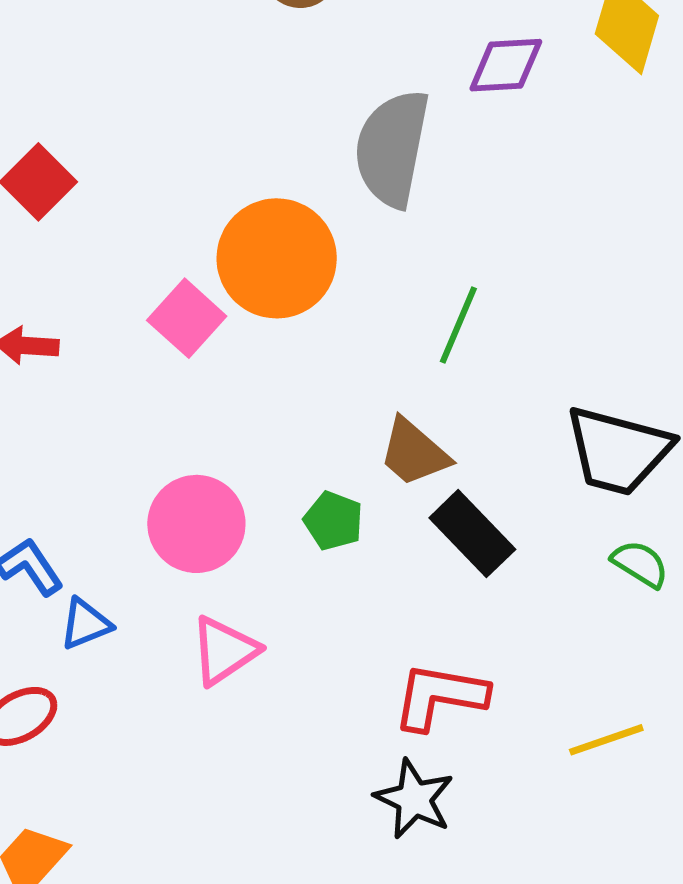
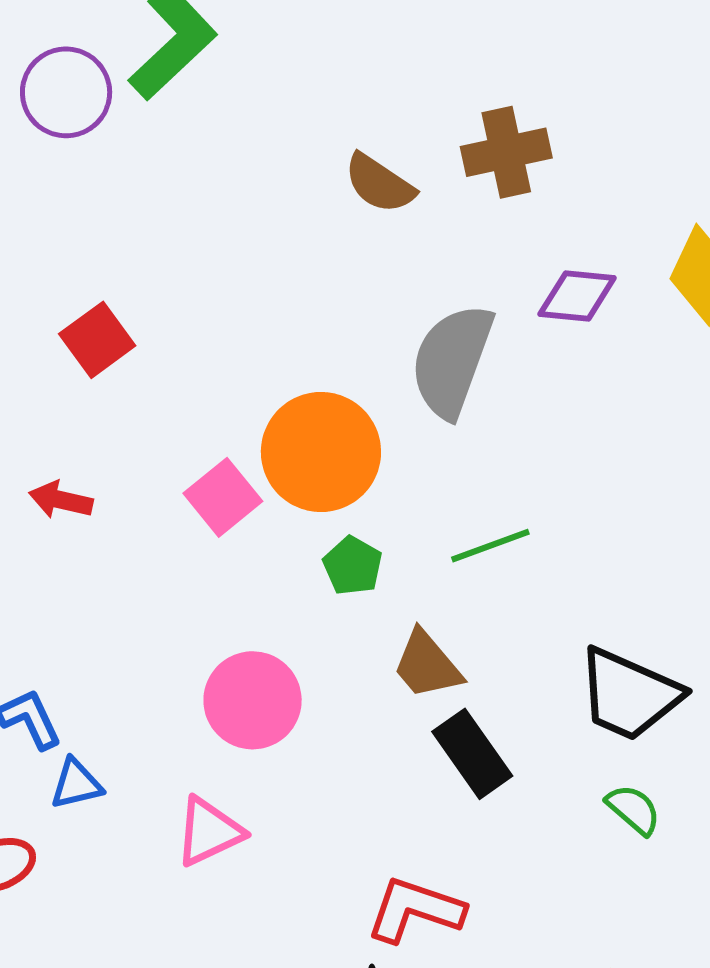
green line: (458, 325) -> (490, 546), turned 38
green pentagon: (333, 521) -> (353, 566), moved
pink circle: (196, 524) -> (253, 700), moved

